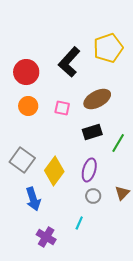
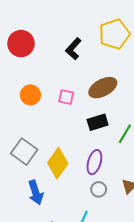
black L-shape: (69, 62) -> (73, 49), size x0.7
red circle: (26, 72) -> (21, 44), moved

